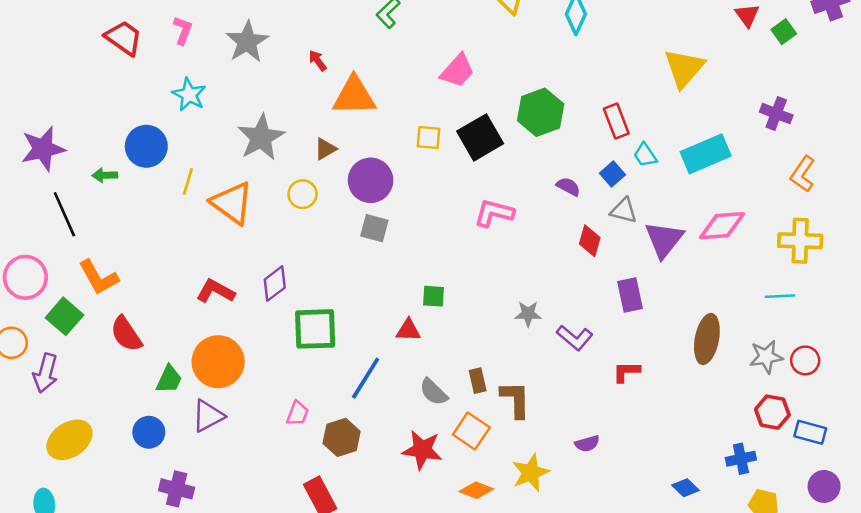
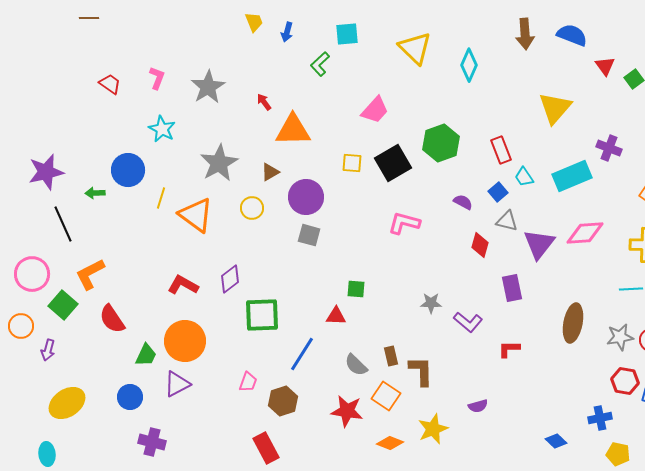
red trapezoid: (124, 38) -> (110, 84), size x0.7
purple cross: (776, 114) -> (609, 148), moved
orange L-shape: (98, 277) -> (90, 274), turned 92
purple arrow: (46, 373) -> (48, 350), size x0.7

